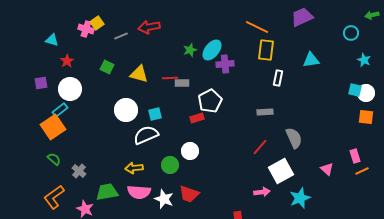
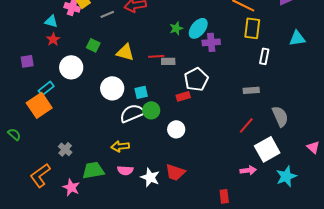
cyan triangle: (52, 40) -> (51, 21), moved
white circle: (70, 89) -> (71, 67), moved
green semicircle: (54, 159) -> (14, 134), moved
green circle: (170, 165) -> (151, 110), moved
pink semicircle: (139, 192) -> (125, 170), size x0.7

